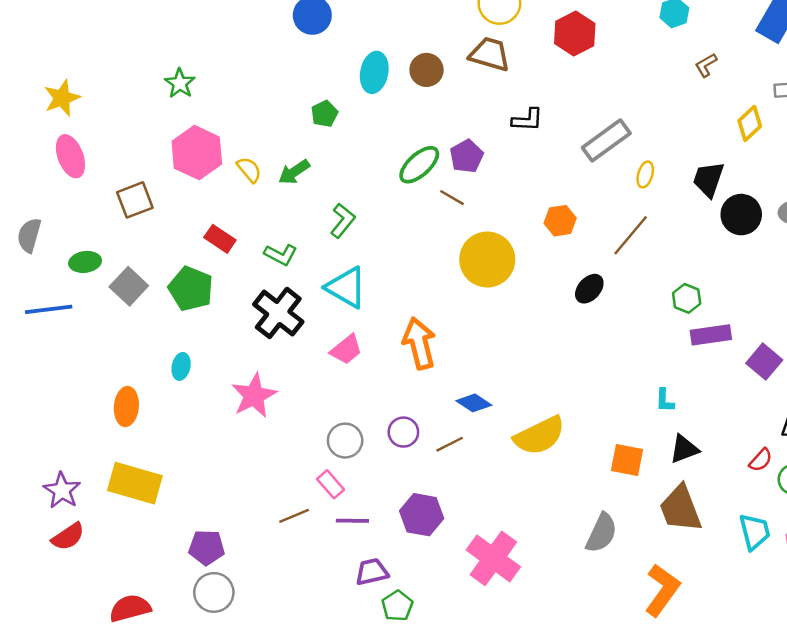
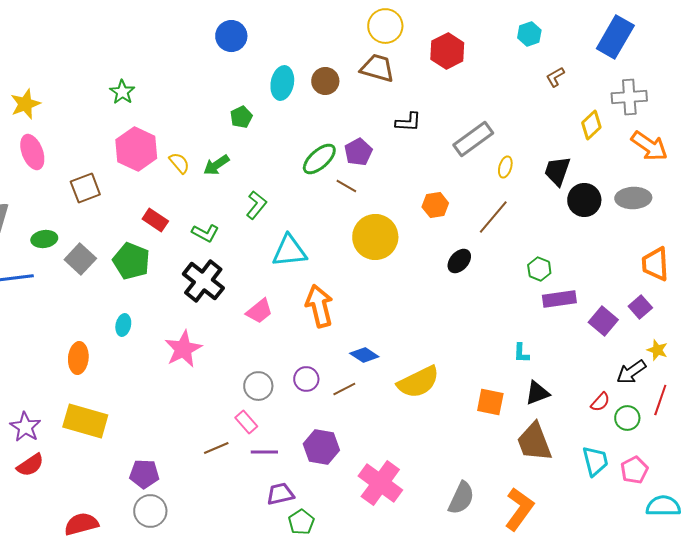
cyan triangle: (346, 287) -> (289, 251), moved, turned -36
gray semicircle: (601, 533) -> (461, 498), moved

